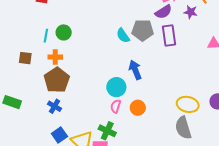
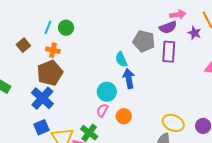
cyan semicircle: (123, 36) -> (121, 59), moved
brown square: (25, 58) -> (23, 45), turned 32
blue cross: (54, 106) -> (42, 98), size x1.6

